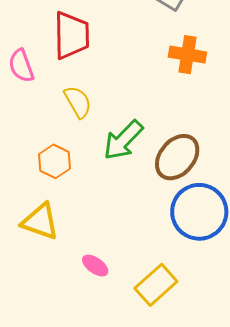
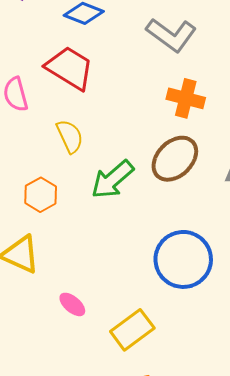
red trapezoid: (72, 35) -> (70, 68), turned -63
brown ellipse: (177, 157) -> (175, 159), moved

